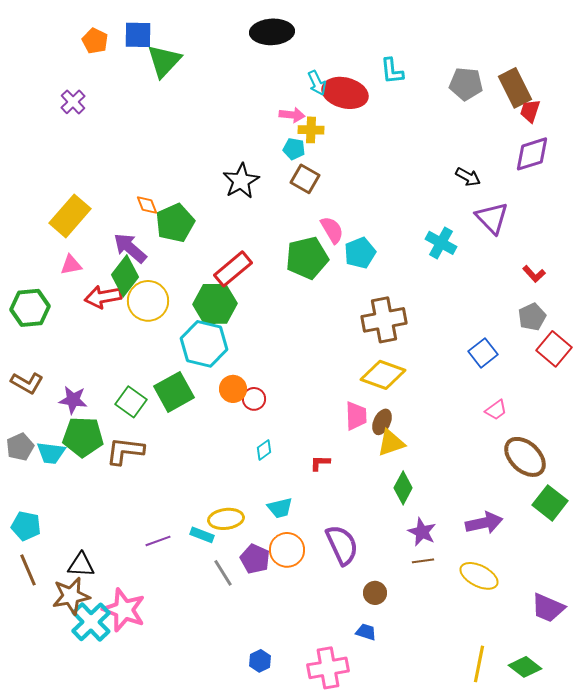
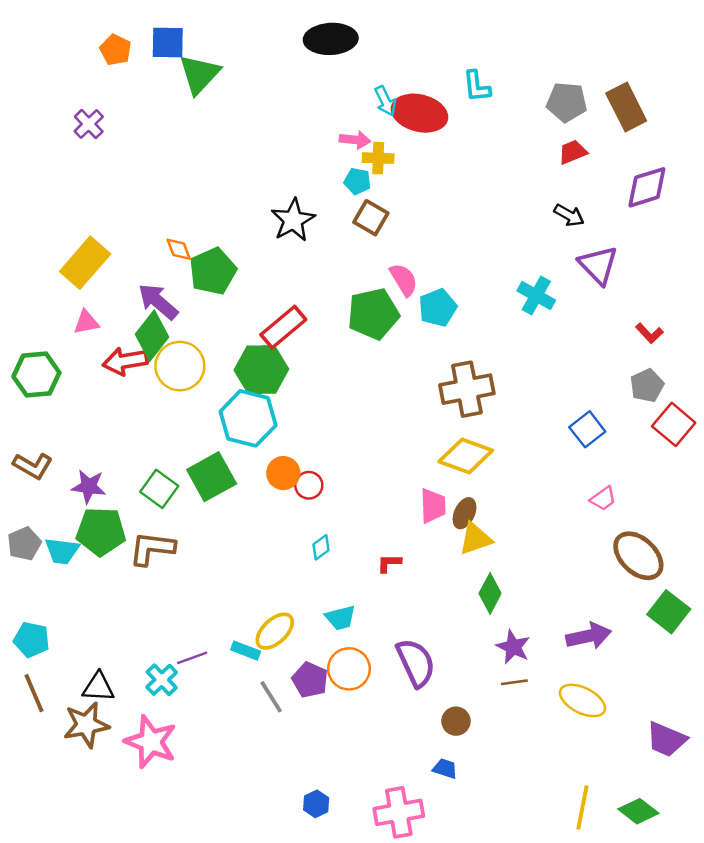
red trapezoid: (530, 111) -> (573, 152), moved, turned 50
yellow ellipse: (226, 519) -> (275, 631), turned -36
cyan cross: (91, 622) -> (162, 680), moved, size x0.7

